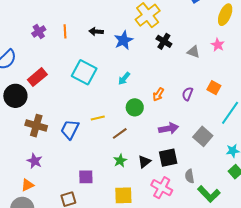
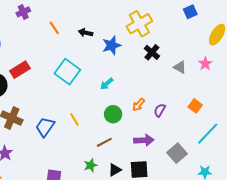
orange line: (65, 31) -> (54, 28), turned -40
purple cross: (39, 32) -> (23, 12), moved
purple semicircle: (187, 94) -> (160, 110), moved
yellow line: (98, 118) -> (74, 119), turned 64
brown line: (120, 133) -> (104, 142), moved

